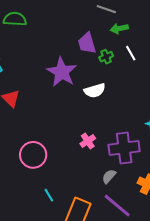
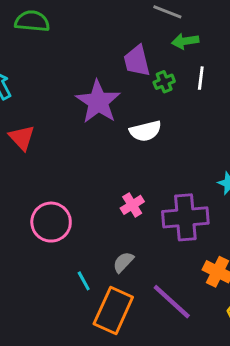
white line: (131, 53) -> (201, 78), turned 35
gray semicircle: (109, 176) -> (123, 262), moved
cyan line: (49, 195) -> (84, 281), moved

